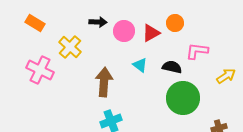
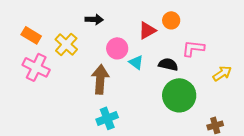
orange rectangle: (35, 23) -> (31, 35), moved
pink circle: (124, 31) -> (117, 48), moved

